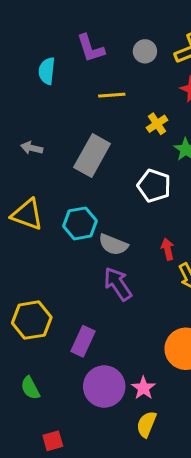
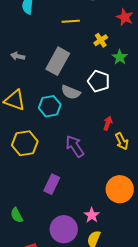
gray semicircle: (113, 245) -> (71, 92), moved
red arrow: (168, 249) -> (108, 123), turned 32
yellow hexagon: (32, 320) -> (25, 143), moved
purple circle: (104, 387) -> (64, 229), moved

